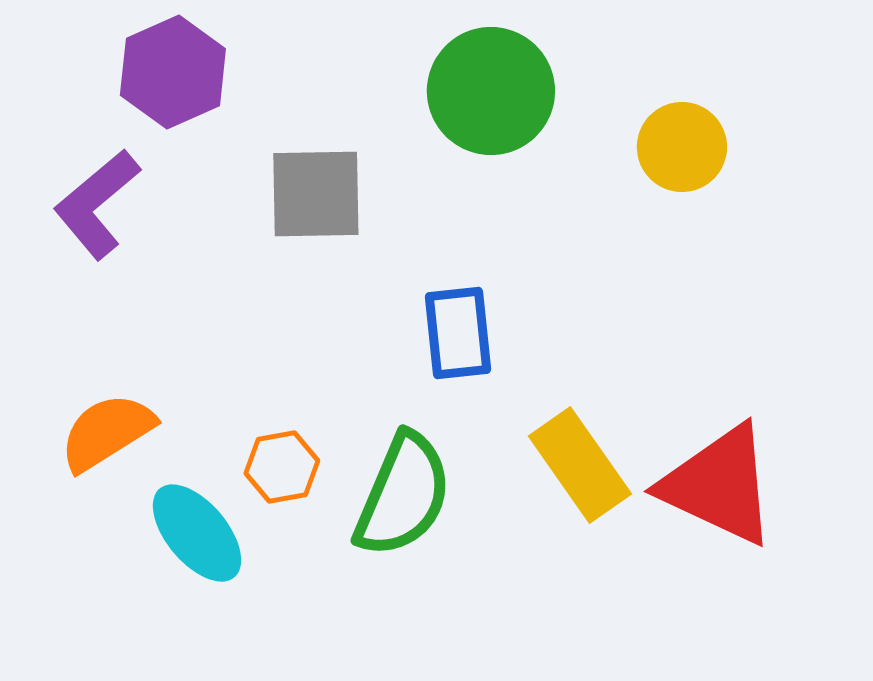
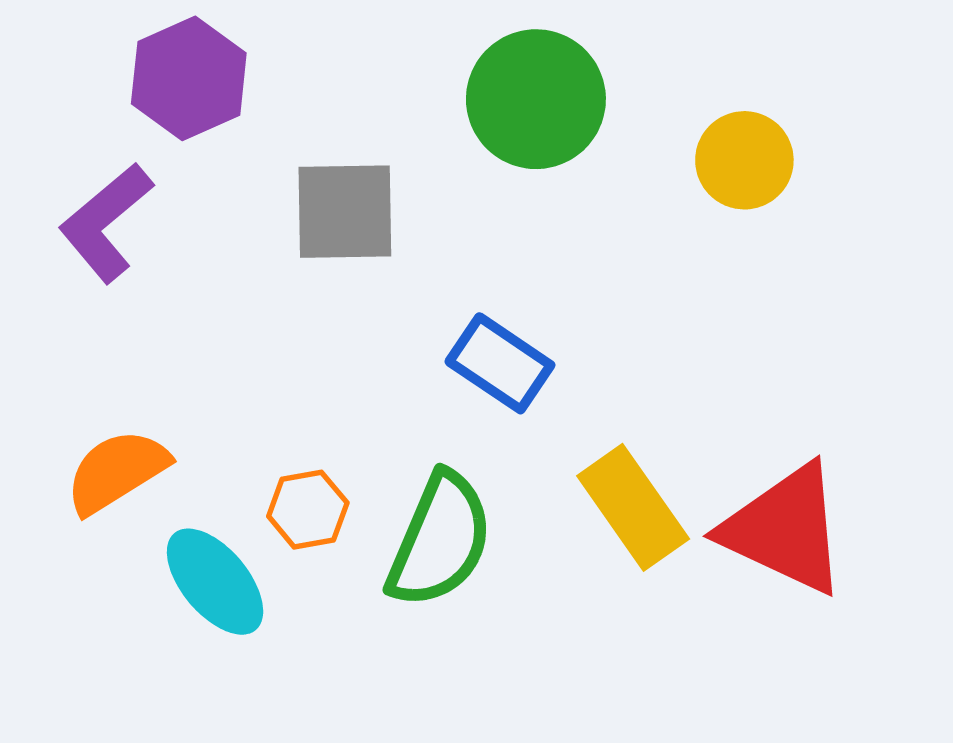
blue rectangle: (458, 333) -> (500, 363), turned -50

